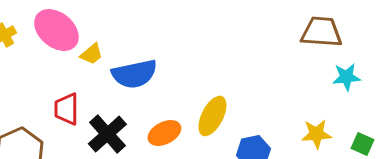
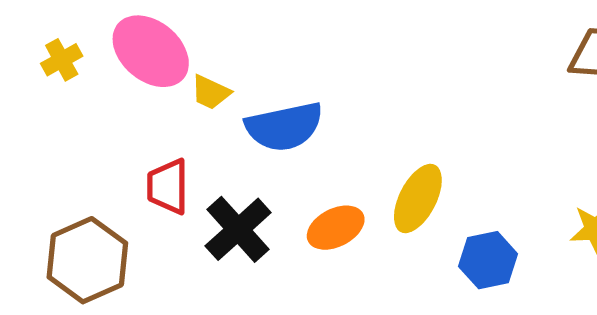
yellow trapezoid: (91, 54) -> (211, 92), turned 65

